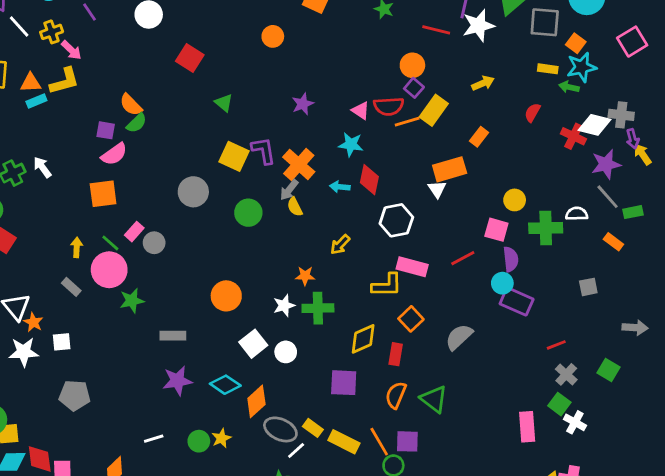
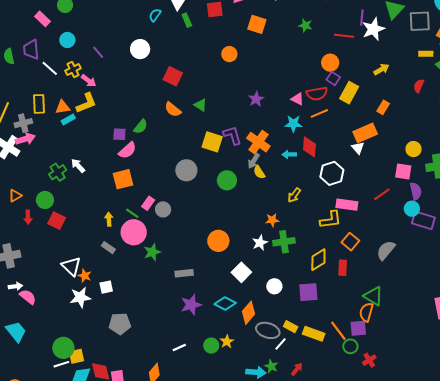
orange semicircle: (131, 105) -> (173, 109), moved
orange line: (407, 122) -> (319, 113), moved
white circle: (286, 352) -> (274, 286), moved
orange semicircle: (396, 395) -> (366, 312), moved

